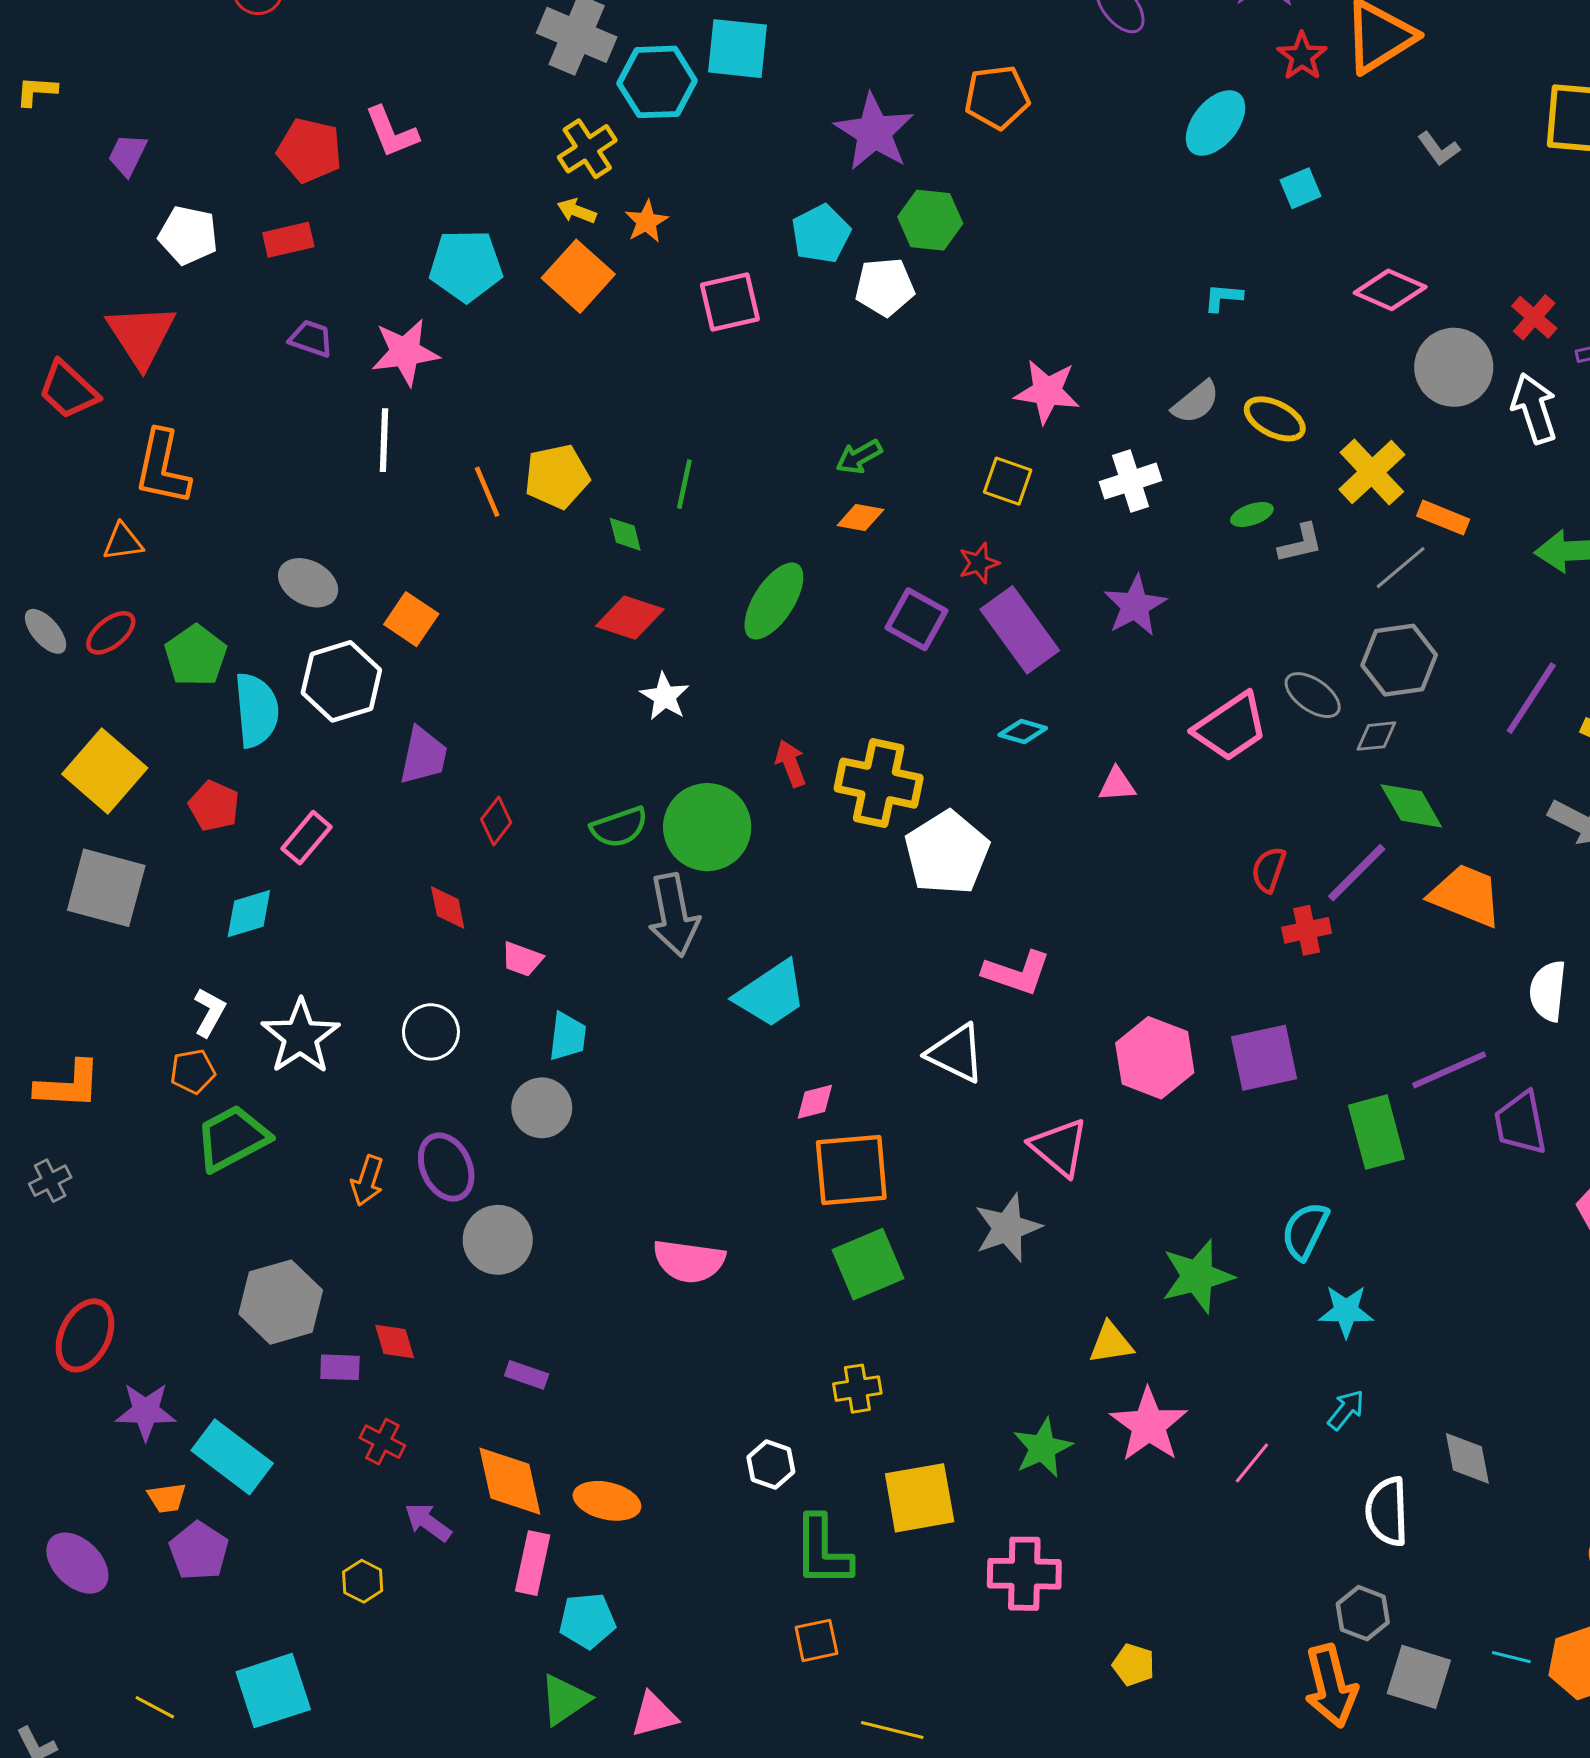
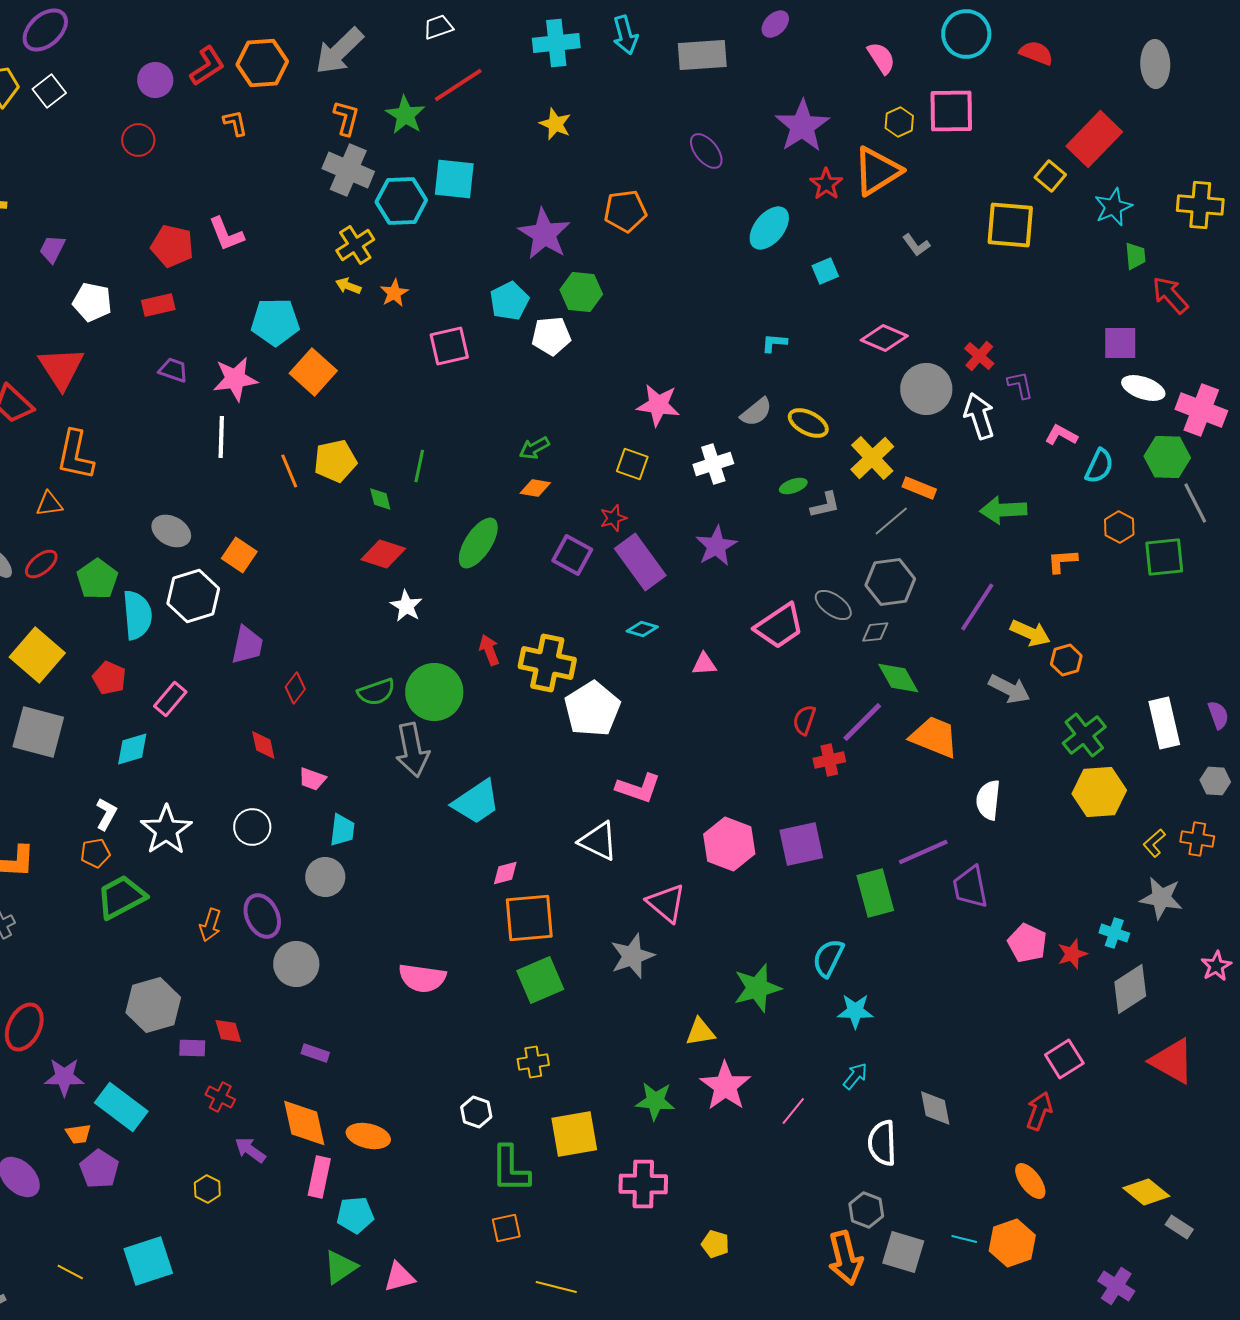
orange square: (578, 276) -> (313, 372), moved
green star: (1043, 1448) -> (655, 1101), turned 30

